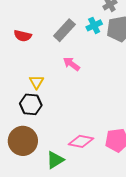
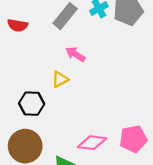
yellow triangle: (36, 82) -> (60, 79), moved, turned 35

